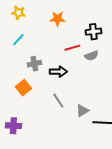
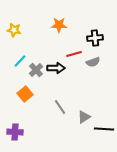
yellow star: (18, 13) -> (14, 30), moved
cyan line: (18, 40) -> (20, 61), moved
gray cross: (34, 64) -> (36, 70), turned -32
black arrow: (58, 72) -> (56, 68), moved

